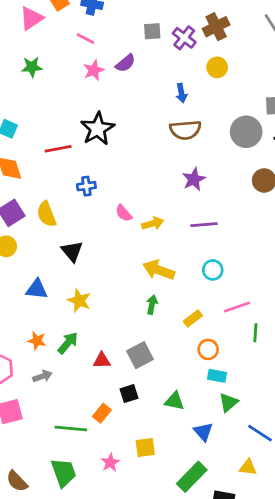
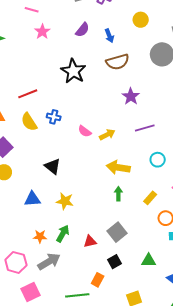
purple semicircle: (125, 63) -> (82, 30), moved
yellow circle: (217, 67) -> (141, 20), moved
black star: (98, 129) -> (73, 71), moved
blue cross: (86, 186) -> (54, 117), turned 32
yellow semicircle: (46, 214) -> (29, 122), moved
gray arrow: (42, 376) -> (49, 261), size x1.6

